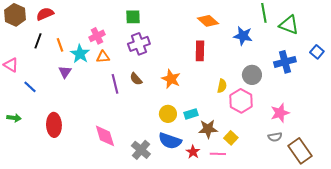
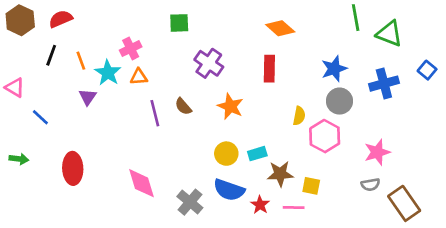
blue star: (243, 36) -> (334, 69), moved, turned -30
purple cross: (139, 44) -> (209, 63), moved, turned -35
yellow square: (231, 138) -> (311, 186), turned -32

